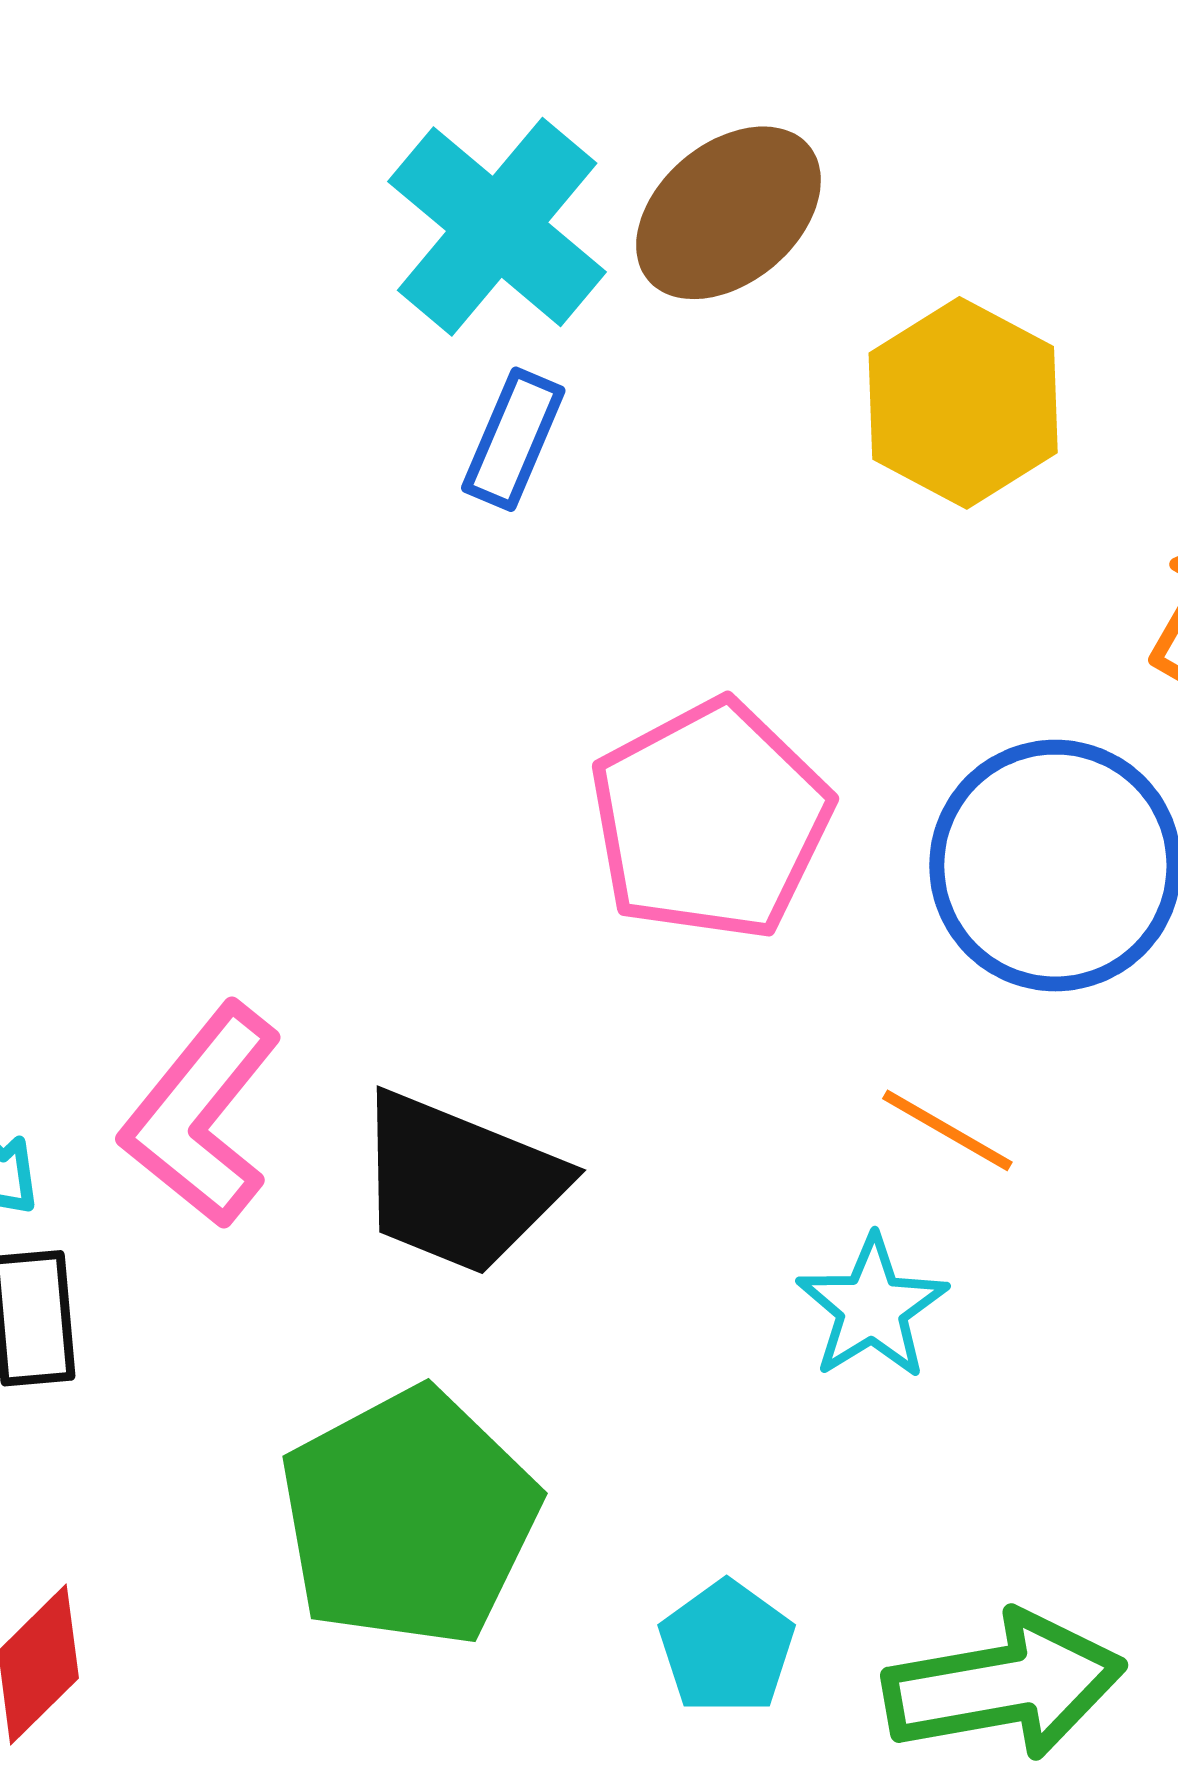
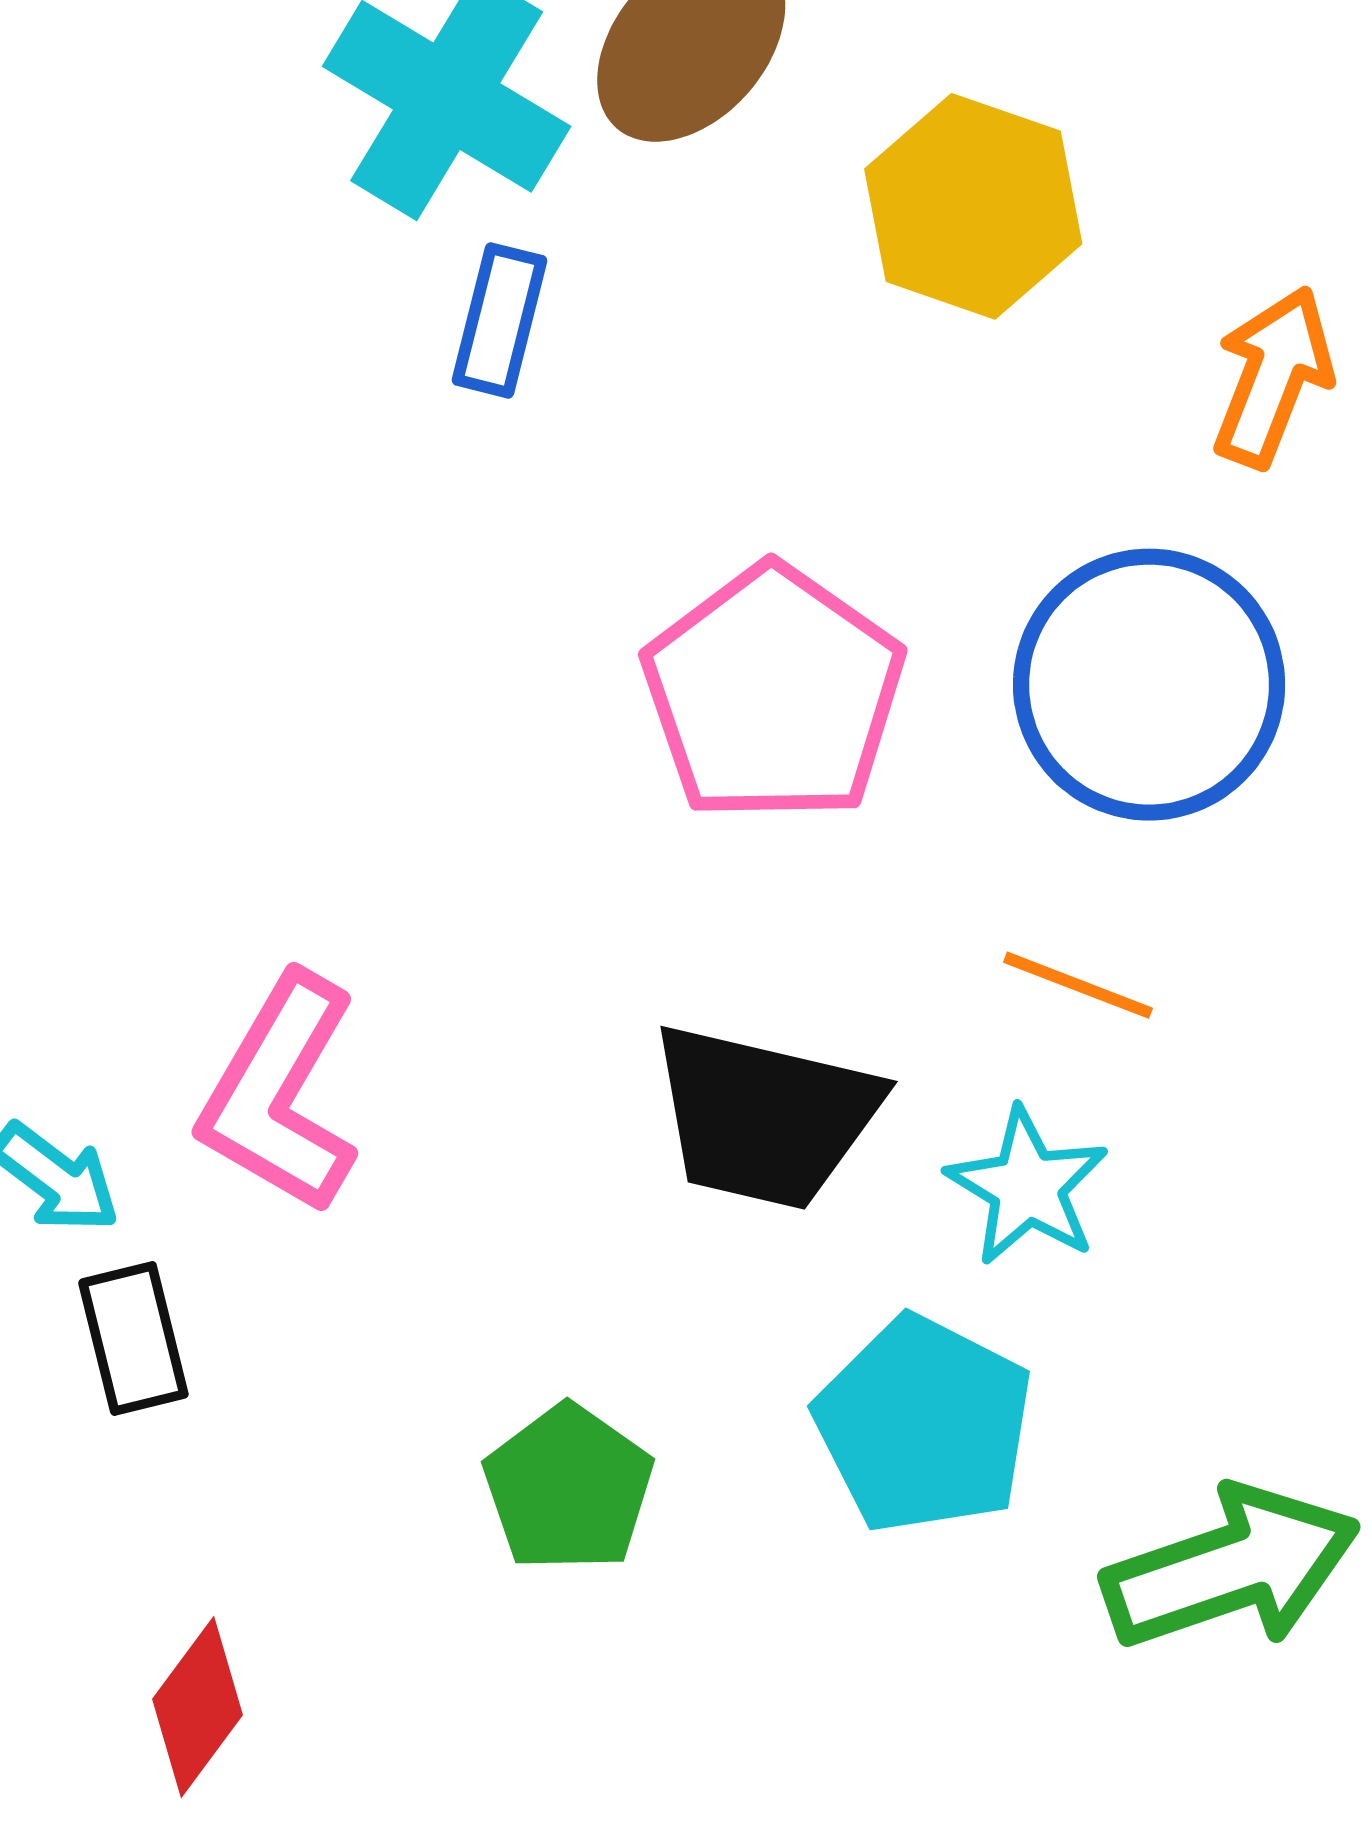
black trapezoid: (459, 1183) -> (765, 1117), moved
green pentagon: (409, 1518) -> (568, 1488), size x0.6
cyan pentagon: (727, 1647) -> (924, 1425), moved, size x1.5

